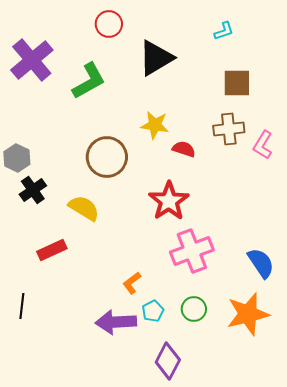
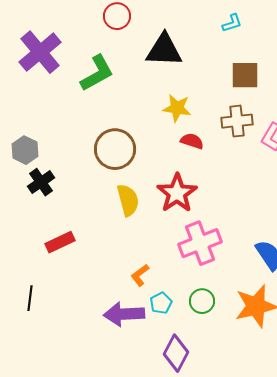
black triangle: (156, 58) -> (164, 50), turned 33
yellow star: (155, 125) -> (177, 108), moved
yellow semicircle: (84, 208) -> (128, 200), moved, turned 44

